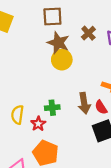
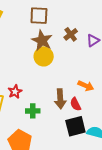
green cross: (52, 108) -> (33, 111), moved
red star: (38, 124) -> (15, 92), moved

